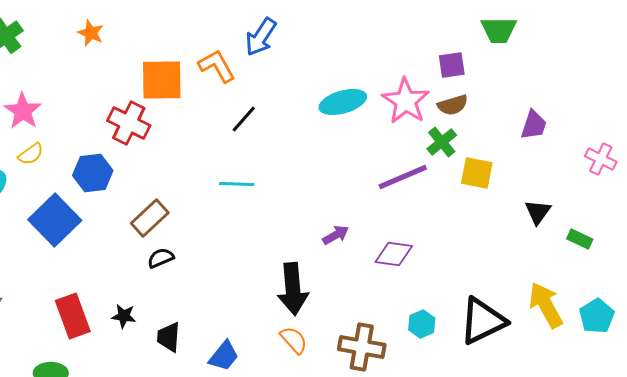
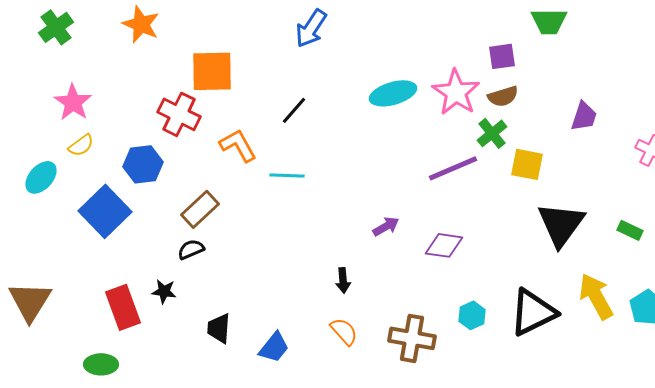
orange star: (91, 33) -> (141, 24), size x1.4
orange L-shape: (217, 66) -> (238, 145), moved
black triangle: (538, 212) -> (561, 224), moved, size x1.8
black semicircle: (161, 258) -> (191, 249), moved
black arrow: (293, 289) -> (343, 280), size x0.5
black star: (124, 316) -> (164, 291), moved

